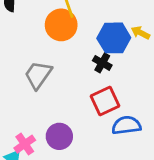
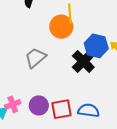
black cross: (102, 63) -> (83, 61), size x1.6
red square: (105, 101) -> (61, 109), moved

